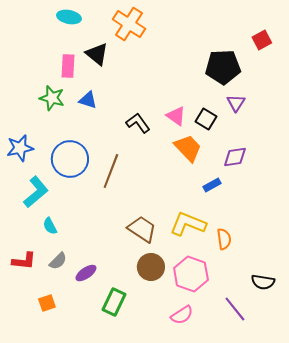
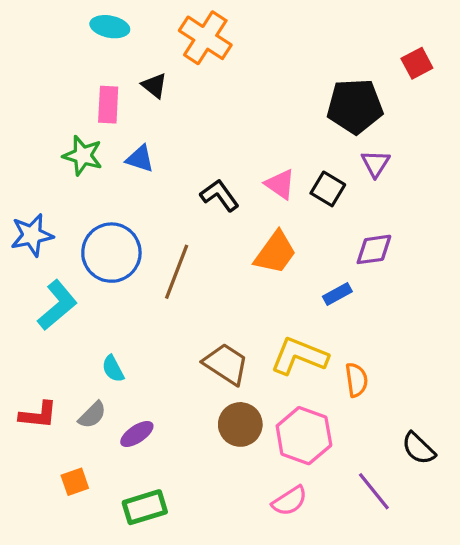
black triangle: (97, 54) -> (154, 86), size x0.7
orange trapezoid: (188, 148) -> (275, 253), moved, turned 80
cyan semicircle: (50, 226) -> (113, 369), moved
black semicircle: (263, 282) -> (418, 448), turned 35
green rectangle: (114, 302) -> (145, 507), moved, turned 48

